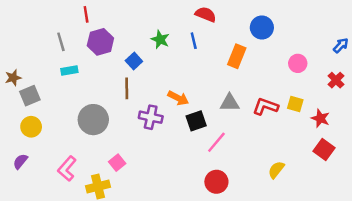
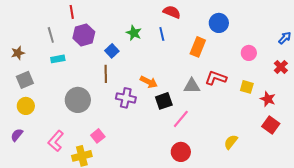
brown star: (13, 78) -> (18, 53), moved
red L-shape: (265, 106) -> (216, 78), moved

